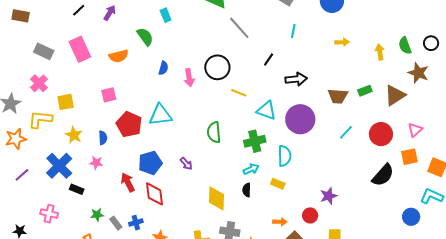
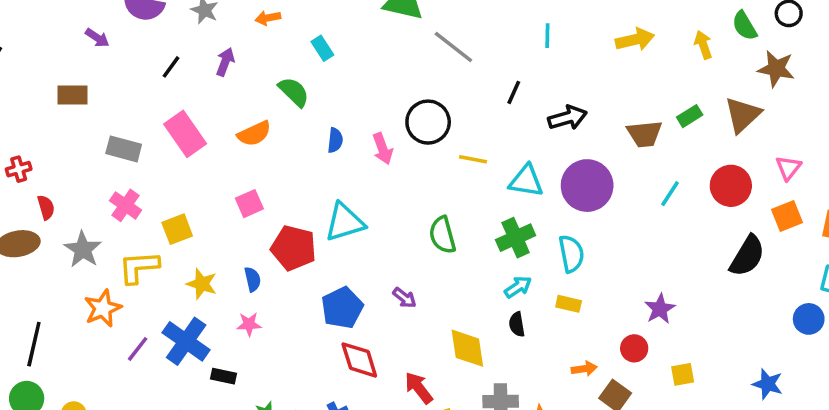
yellow arrow: (342, 42) -> (635, 40), size x1.5
purple line: (22, 175) -> (138, 349), moved
red arrow: (128, 182) -> (419, 388), moved

